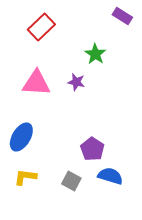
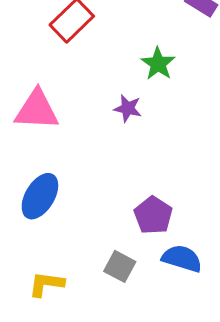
pink triangle: (36, 83) -> (37, 110), moved
yellow L-shape: (25, 177) -> (46, 284), moved

